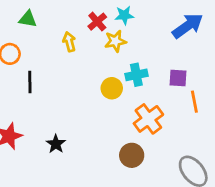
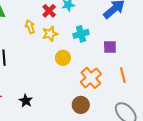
yellow star: (115, 41) -> (50, 34), moved
cyan cross: (136, 75) -> (81, 34), moved
orange line: (194, 102) -> (123, 75), moved

